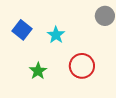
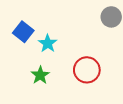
cyan star: (56, 35) -> (48, 43), moved

